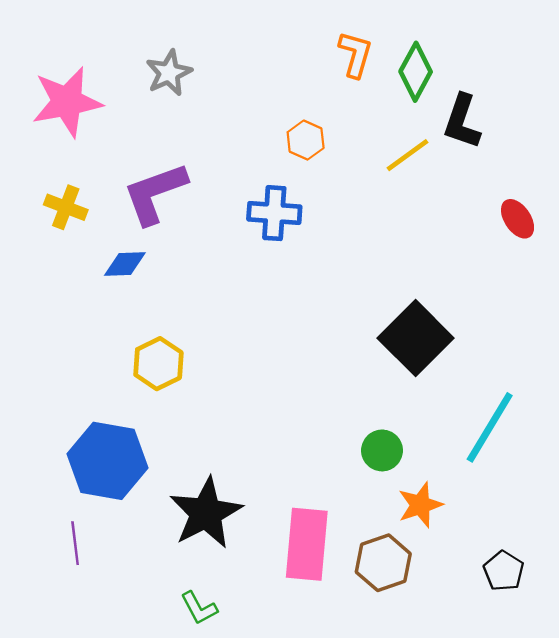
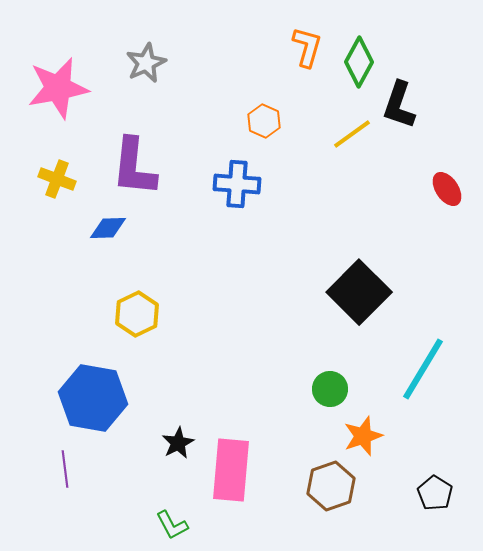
purple L-shape: (155, 193) -> (134, 167), turned -64
black star: (206, 513) -> (178, 443), size x0.5
pink rectangle: (307, 544) -> (231, 470), moved

